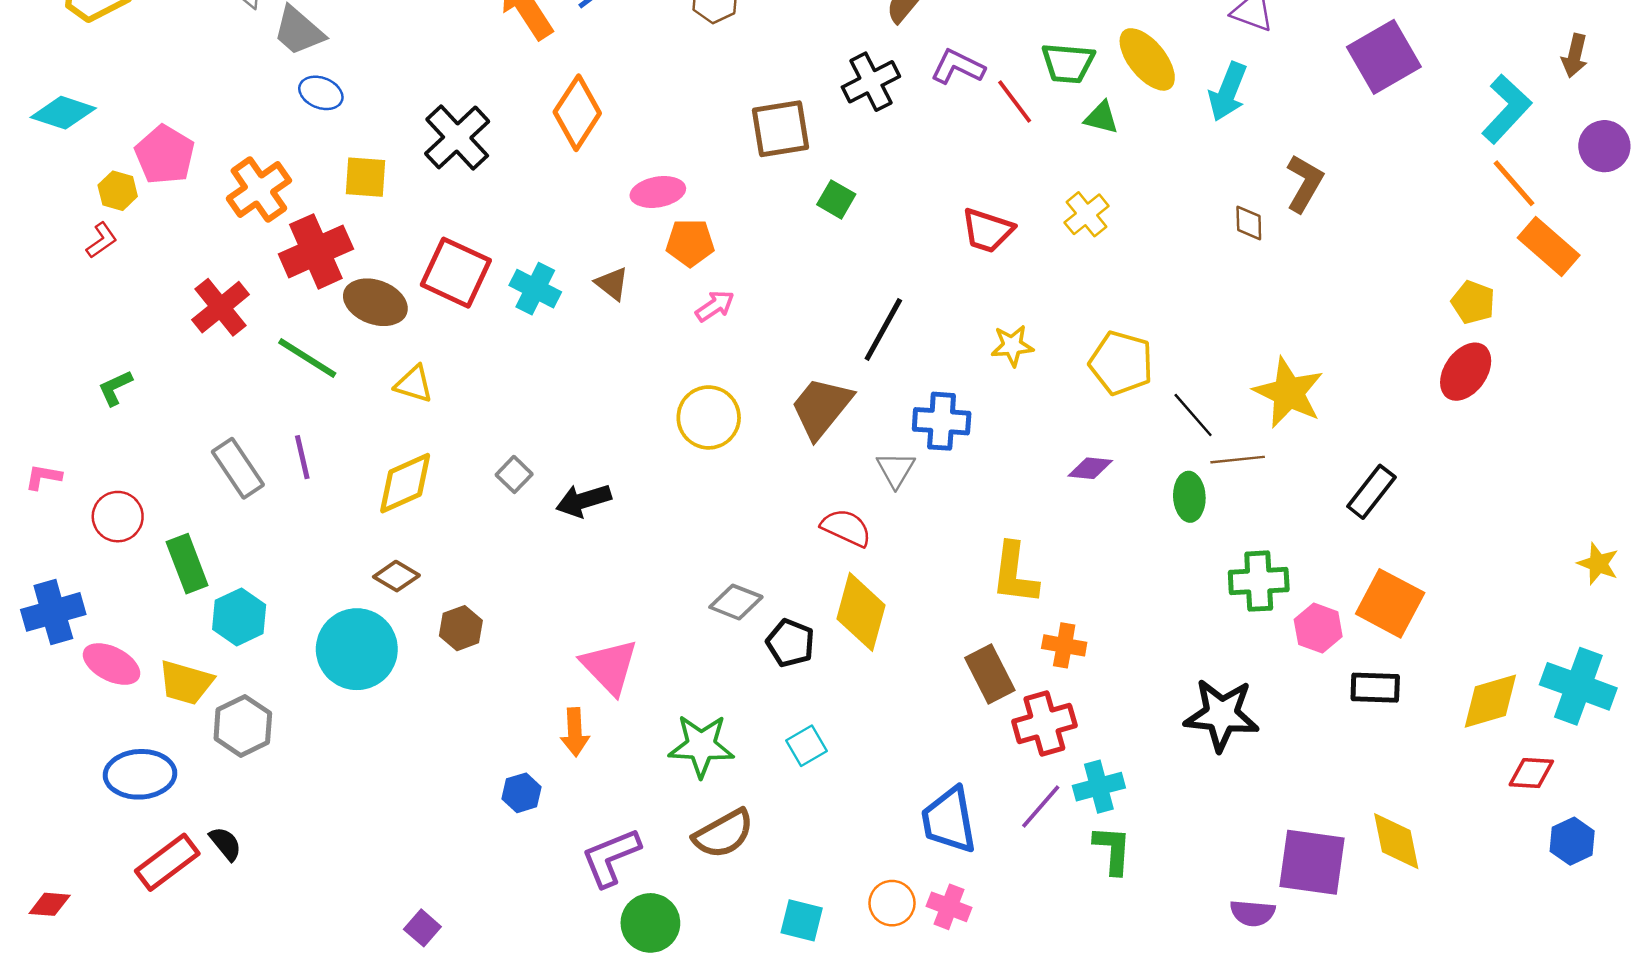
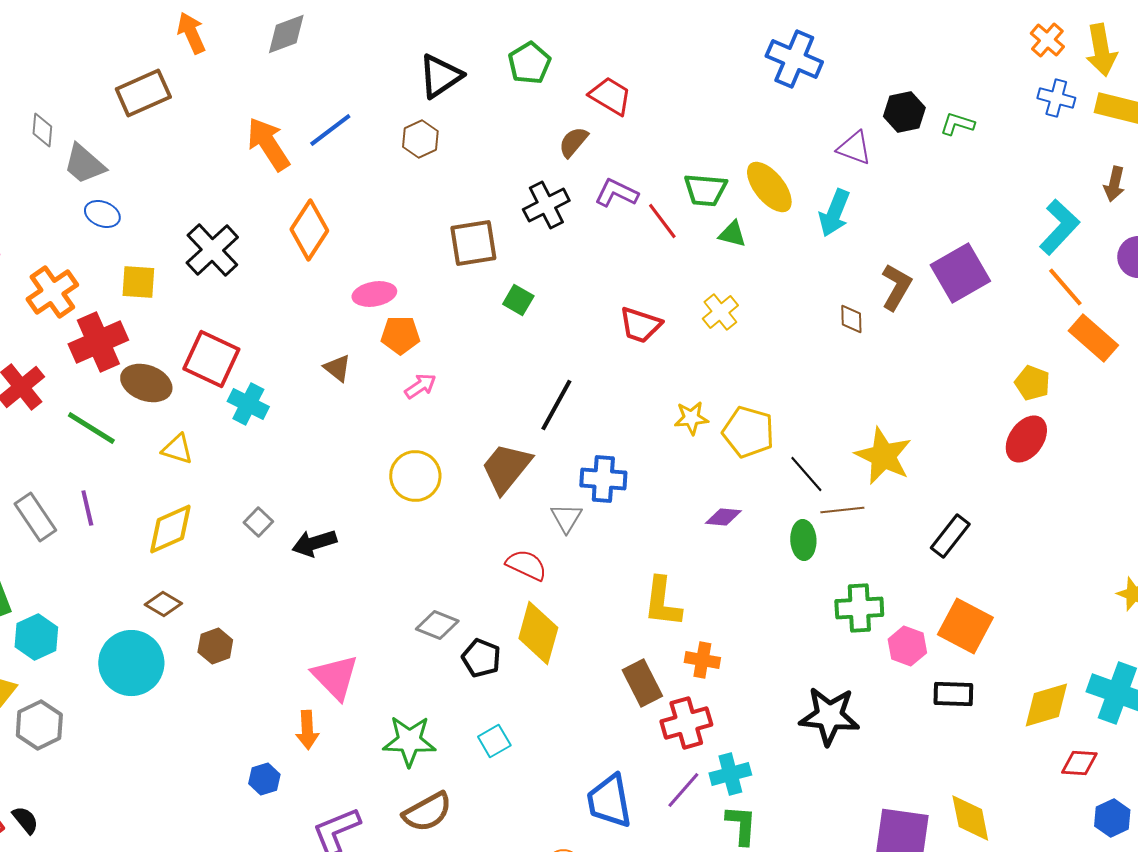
purple square: (1384, 57) -> (960, 273), moved
cyan cross: (535, 289) -> (248, 404), moved
yellow star: (1012, 346) -> (691, 418), moved

